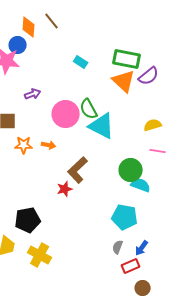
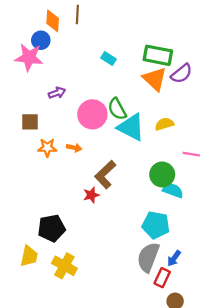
brown line: (52, 21) -> (77, 14), turned 42
yellow semicircle: (153, 125) -> (164, 124), moved
gray semicircle: (118, 247) -> (148, 257), size x2.0
red rectangle: (131, 266) -> (162, 278), turned -42

